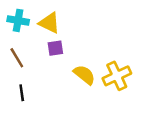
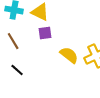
black line: (22, 93) -> (17, 70), turned -40

